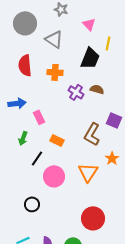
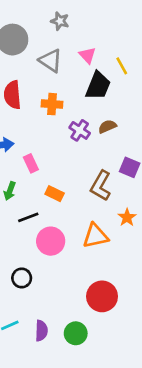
pink triangle: (89, 24) -> (88, 55), moved
yellow line: (108, 43) -> (122, 66), turned -40
brown semicircle: (97, 89) -> (107, 126), turned -40
black line: (37, 158) -> (28, 217), turned 35
orange triangle: (88, 172) -> (95, 236), turned 45

